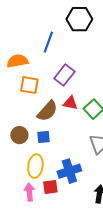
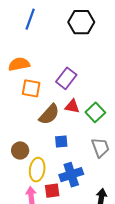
blue line: (48, 42) -> (30, 19), moved
brown circle: (19, 135) -> (20, 150), moved
blue square: (43, 137) -> (61, 141), moved

